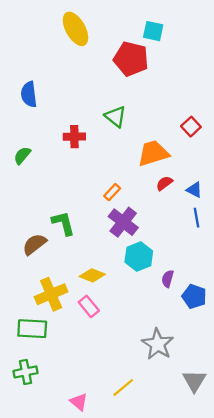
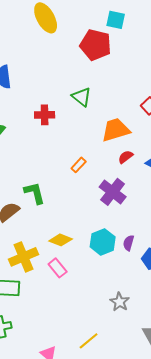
purple cross: (123, 222) -> (113, 192), moved
cyan hexagon: (139, 256) -> (103, 242), moved
gray star: (158, 344) -> (120, 302), size x0.7

